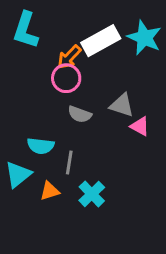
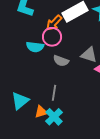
cyan semicircle: (41, 146) -> (35, 47), moved
cyan cross: (92, 194) -> (54, 117), moved

